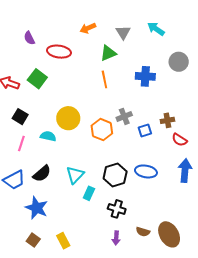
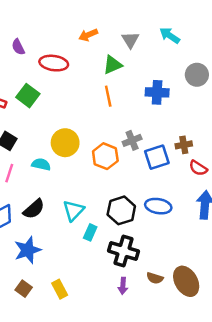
blue square: (145, 130) -> (157, 157), size x1.5
blue star: (37, 208) -> (28, 250), turned 30
black cross: (117, 209) -> (123, 251), size x1.4

